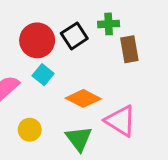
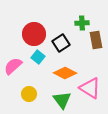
black square: (74, 36) -> (61, 43), moved

